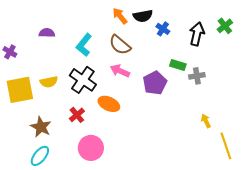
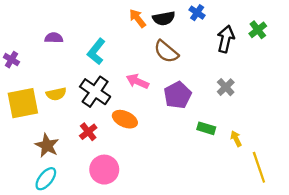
blue cross: (163, 29) -> (197, 13), moved
brown semicircle: (120, 45) -> (166, 52), moved
green rectangle: (178, 65) -> (206, 128), moved
gray cross: (197, 76) -> (226, 87), turned -35

